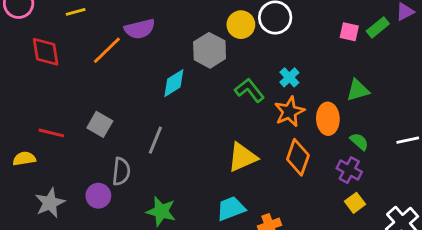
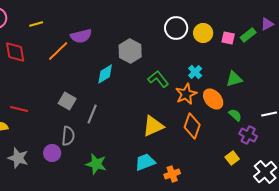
yellow circle: (241, 25) -> (203, 33), moved
cyan cross: (289, 77) -> (195, 72), moved
orange ellipse: (328, 119) -> (213, 99), turned -40
gray square: (100, 124) -> (67, 101), moved
purple cross: (349, 170) -> (248, 135), moved
gray star: (50, 203) -> (18, 158), turned -30

